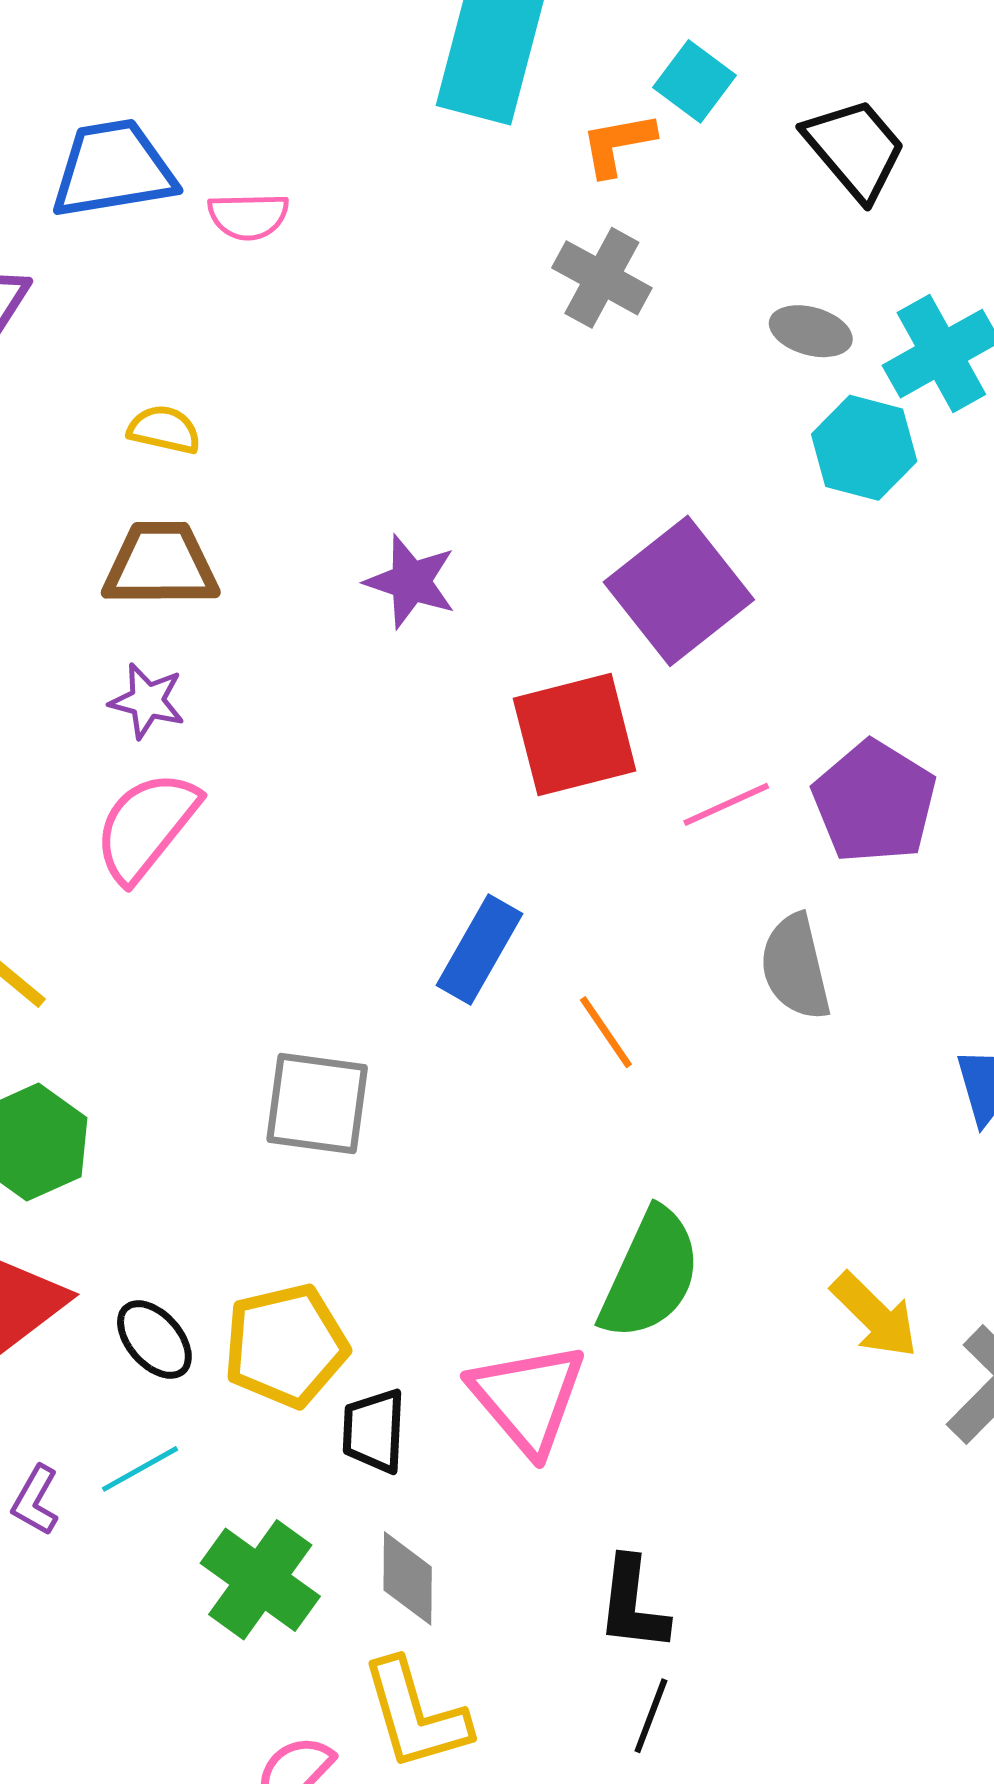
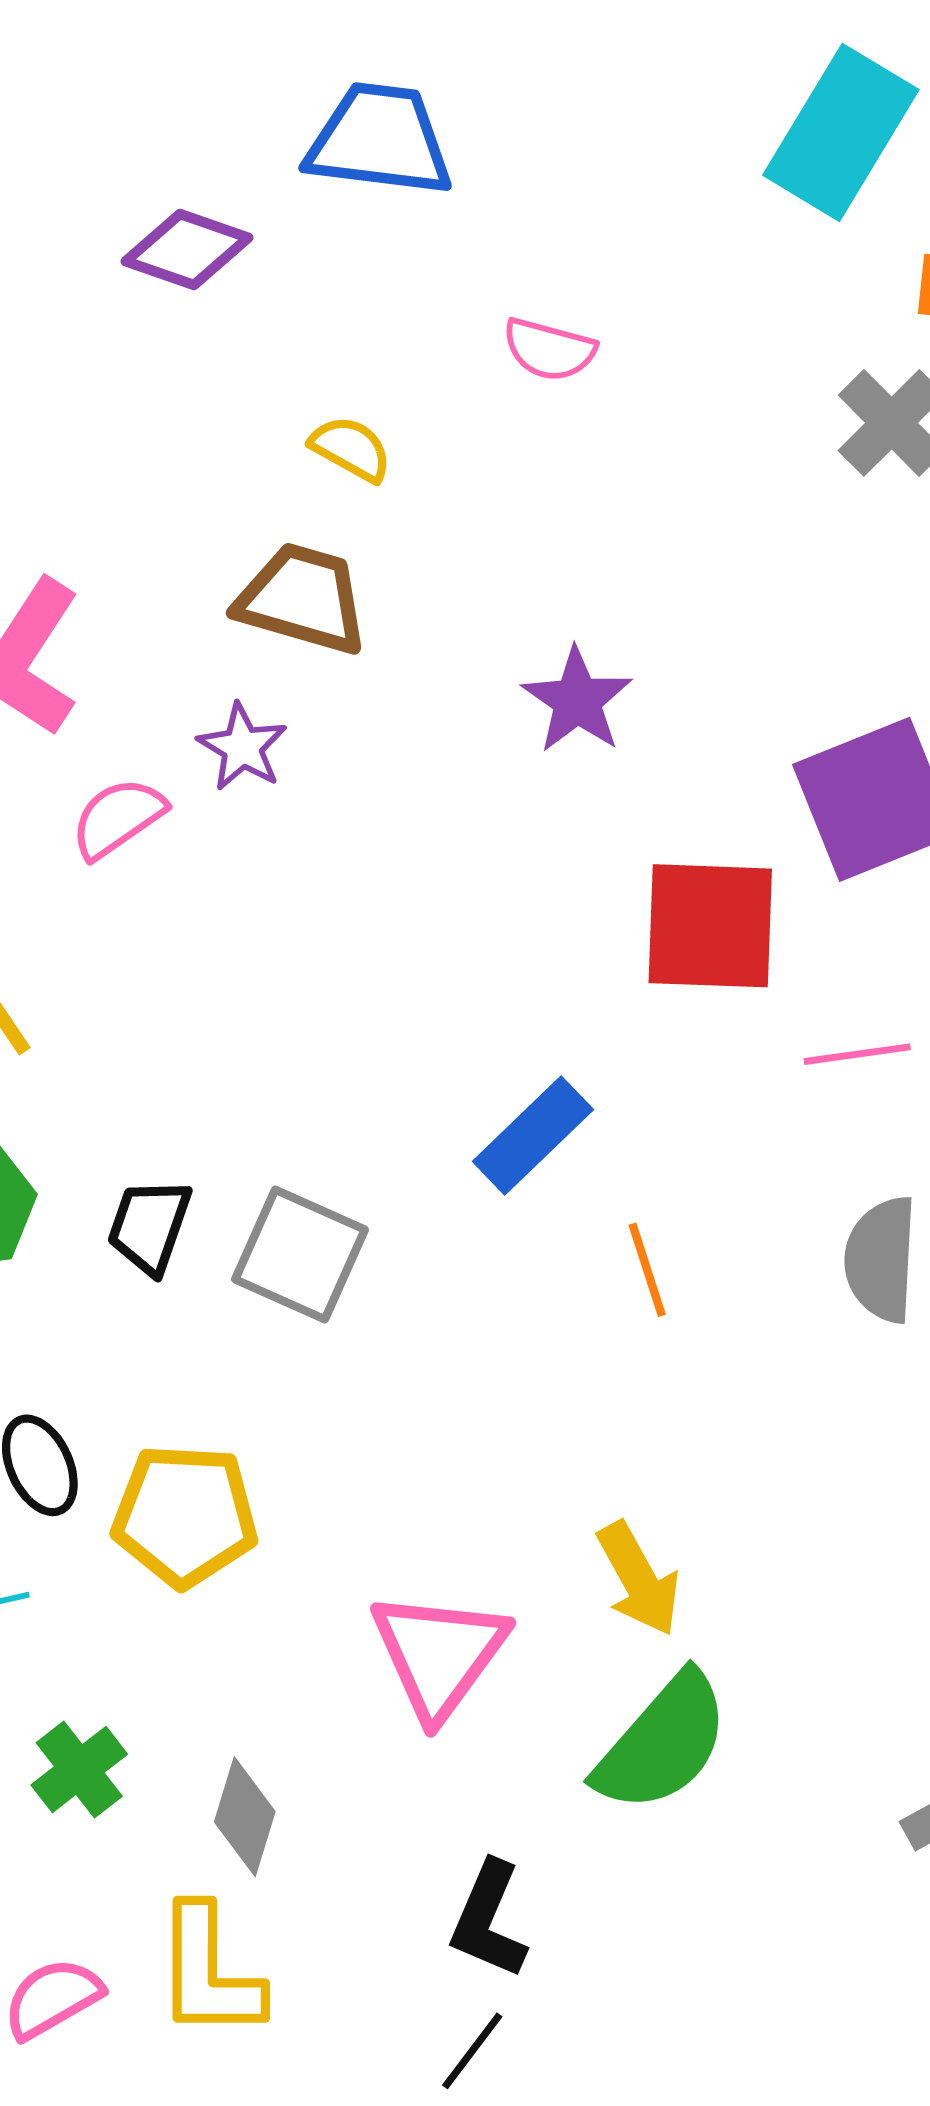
pink semicircle: (248, 216) -> (549, 349), moved
pink semicircle: (146, 826) -> (118, 818), moved, size x0.7
green semicircle: (650, 1274) -> (662, 1743), moved
yellow arrow: (875, 1315) -> (639, 1579), moved
black trapezoid: (374, 1431) -> (149, 1226), moved
green cross: (260, 1580) -> (79, 1770), size x0.7

